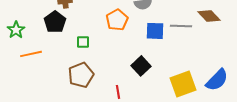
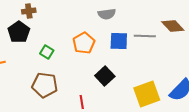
orange pentagon: (117, 20) -> (84, 43), moved
green square: (83, 42) -> (47, 52), turned 32
brown pentagon: (81, 75) -> (45, 85), turned 30

